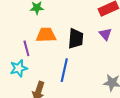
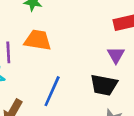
black trapezoid: (76, 39) -> (104, 85), moved, turned 85

